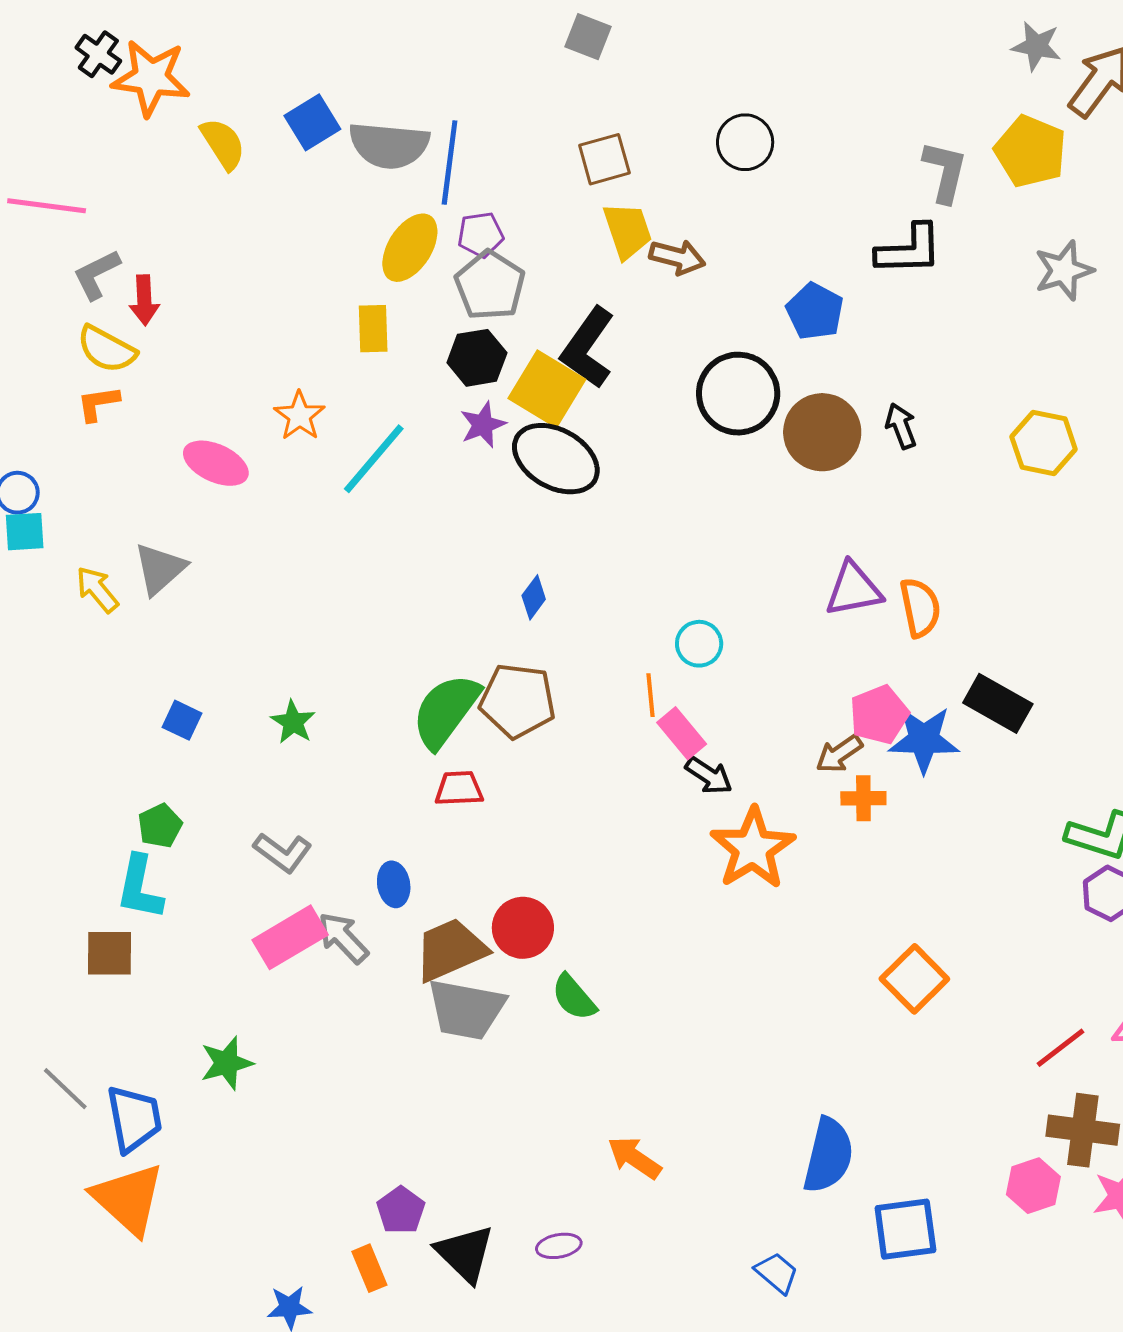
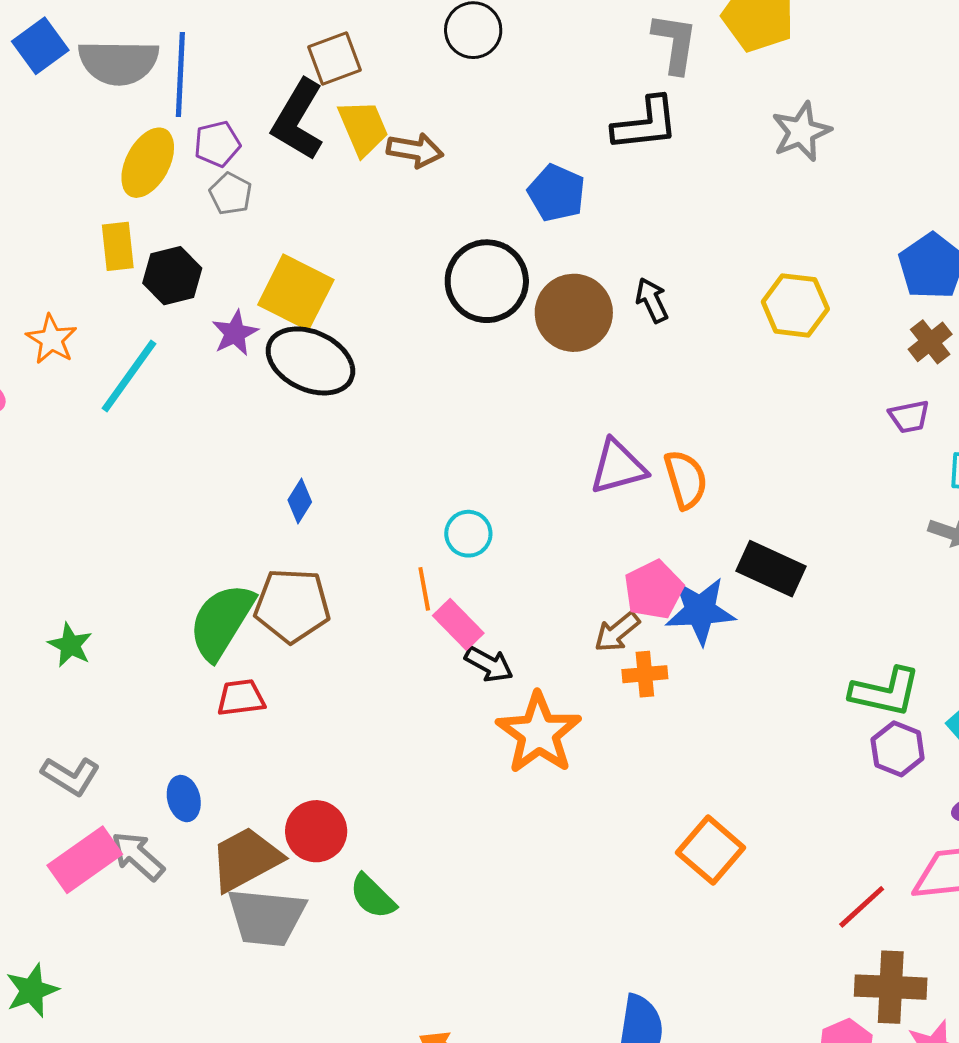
gray pentagon: (490, 285) -> (231, 194), size x0.6
black L-shape: (588, 348) -> (298, 120), moved
black hexagon: (477, 358) -> (172, 276), moved

